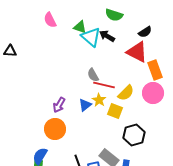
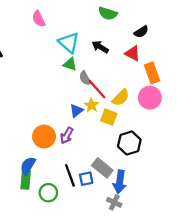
green triangle: (80, 27) -> (70, 64), moved
black arrow: (107, 36) -> (100, 47), moved
cyan triangle: (91, 37) -> (69, 43), moved
red triangle: (137, 52) -> (133, 53), size x0.7
red line: (104, 85) -> (97, 89), turned 35
purple arrow: (59, 105) -> (67, 135), moved

